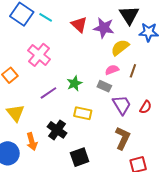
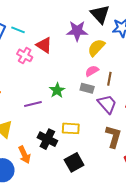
red triangle: (79, 25) -> (44, 45), moved
pink cross: (39, 55) -> (25, 55), moved, size x0.7
brown line: (133, 71) -> (109, 79), moved
purple line: (48, 93) -> (33, 104), turned 30
yellow rectangle: (83, 113) -> (71, 128), moved

